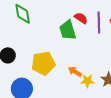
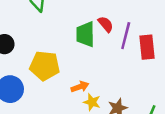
orange arrow: (75, 72) -> (80, 87), turned 112

